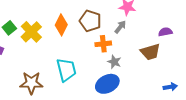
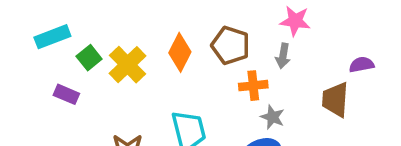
gray arrow: (120, 27) -> (283, 56), turned 152
brown trapezoid: (150, 52) -> (335, 100), turned 110

